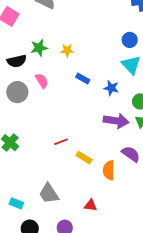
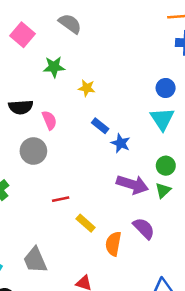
green star: (39, 48) -> (54, 67), moved
black semicircle: (17, 61) -> (21, 107), moved
blue star: (111, 88) -> (121, 143), moved
gray circle: (17, 92) -> (33, 151), moved

